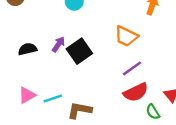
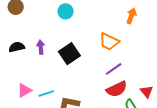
purple arrow: (58, 44) -> (41, 47), moved, turned -40
black semicircle: (27, 49) -> (17, 47), moved

